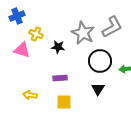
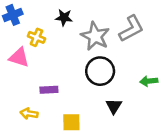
black star: (58, 47) -> (64, 17), moved
black circle: (100, 61) -> (100, 71), moved
purple rectangle: (60, 78) -> (49, 90), moved

